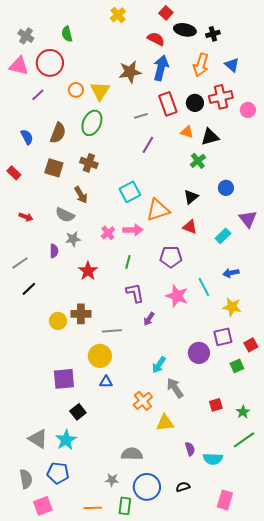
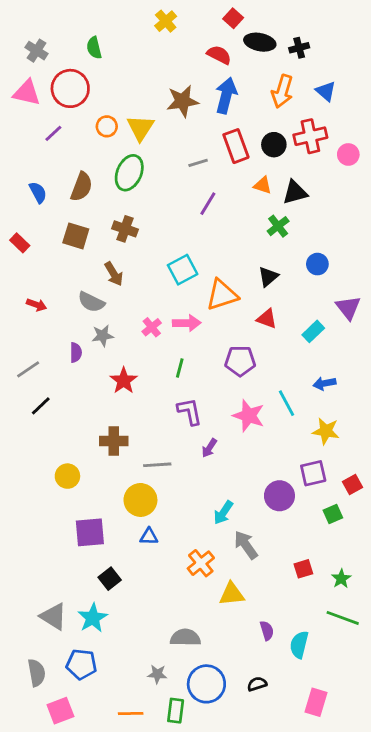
yellow circle: (58, 321) -> (67, 476), moved
green line: (244, 440) -> (343, 618), turned 55
cyan semicircle: (213, 459) -> (299, 645), turned 102

